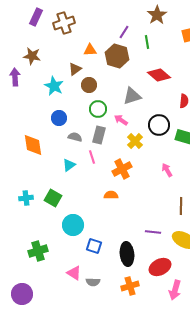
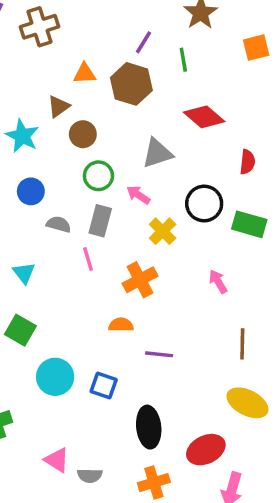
cyan triangle: (69, 165) -> (24, 273), moved, turned -32
purple line: (153, 232) -> (159, 354), moved
blue square: (94, 246) -> (104, 385), moved

